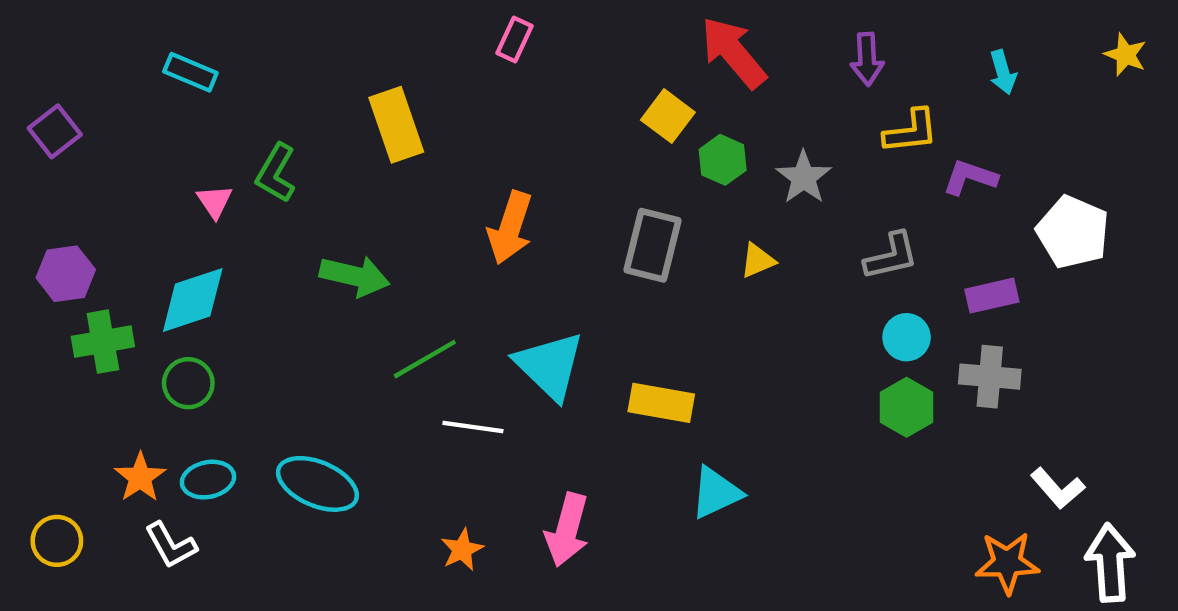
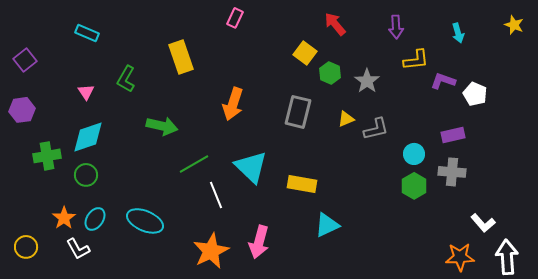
red arrow: (734, 53) -> (335, 24), size x0.7
pink triangle: (215, 201) -> (86, 92), moved
white pentagon: (1073, 232) -> (475, 94), moved, size x0.7
gray L-shape: (891, 256) -> (376, 129), moved
purple hexagon: (66, 274) -> (22, 110), moved
white line: (473, 427) -> (216, 195), turned 60
cyan ellipse: (208, 480) -> (95, 219), turned -45
orange star: (462, 550) -> (211, 251), size x1.8

